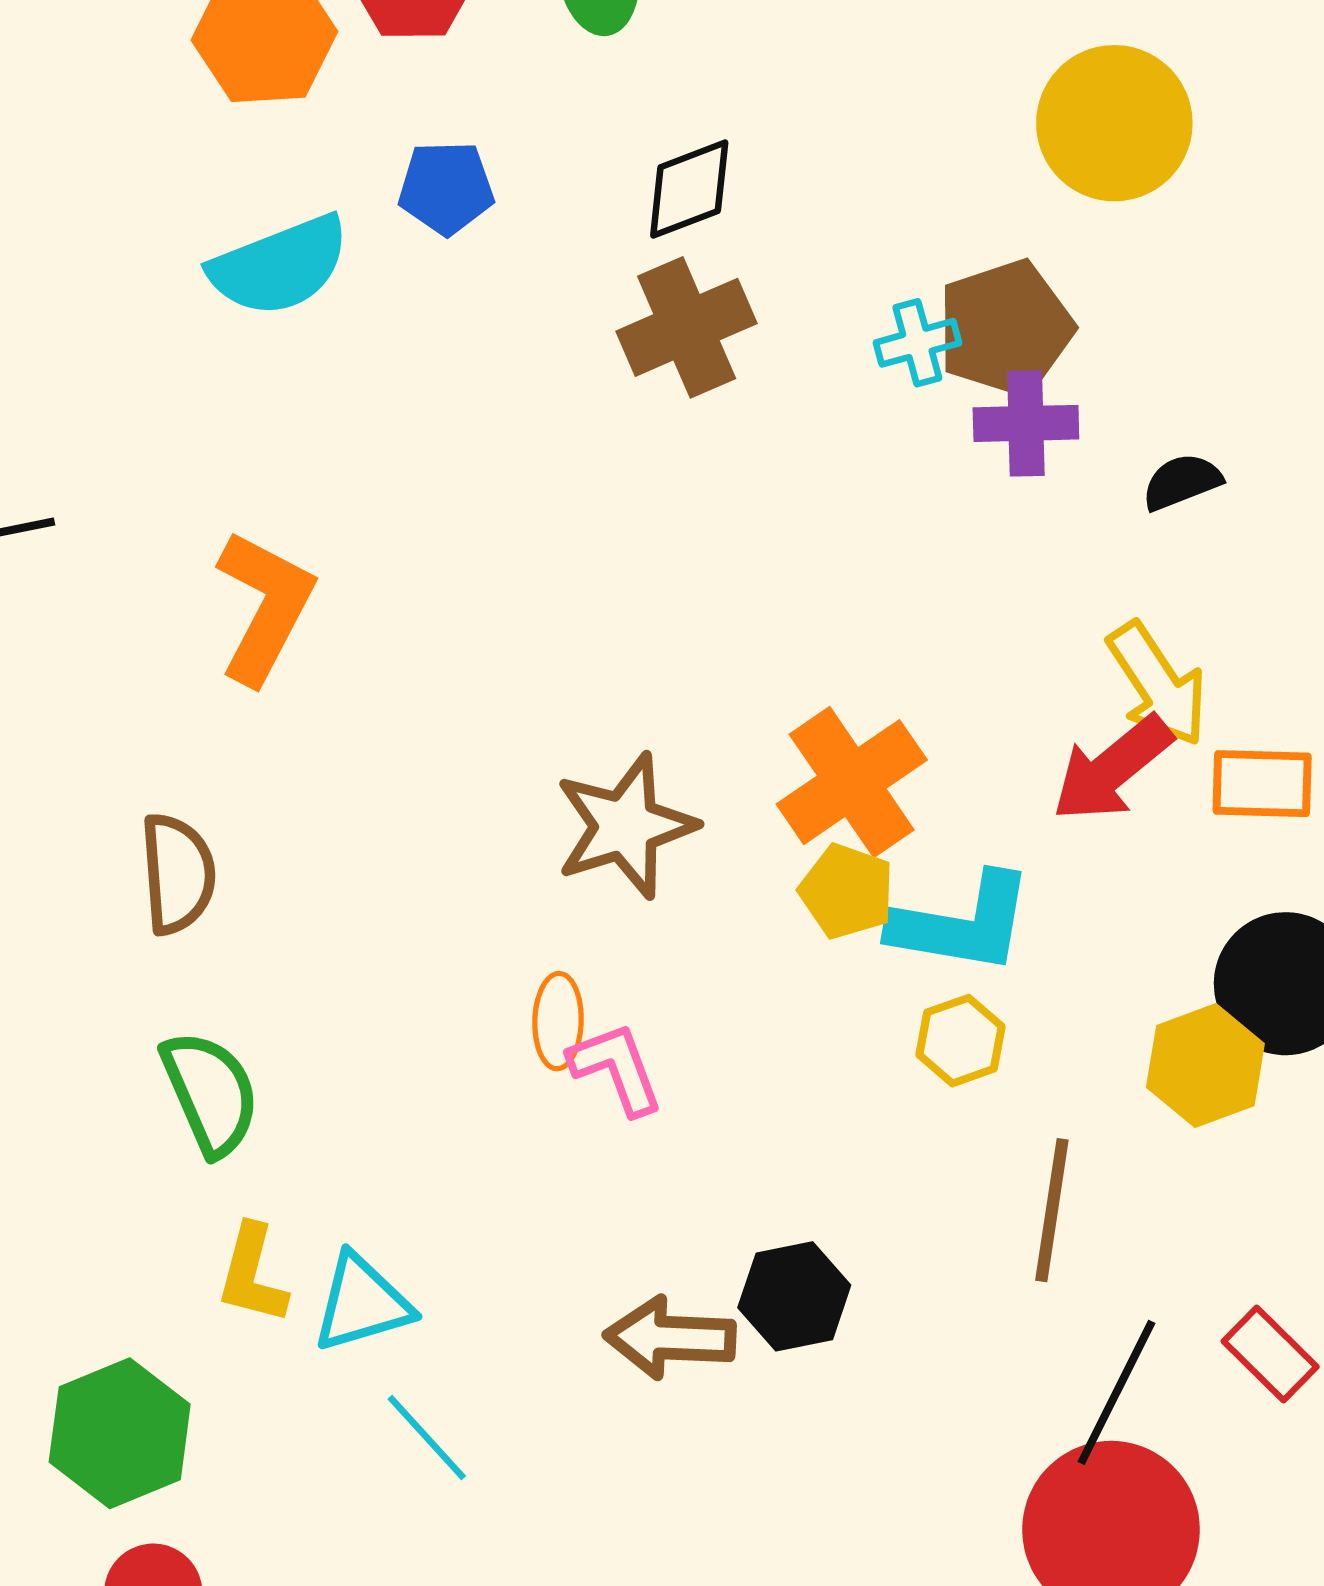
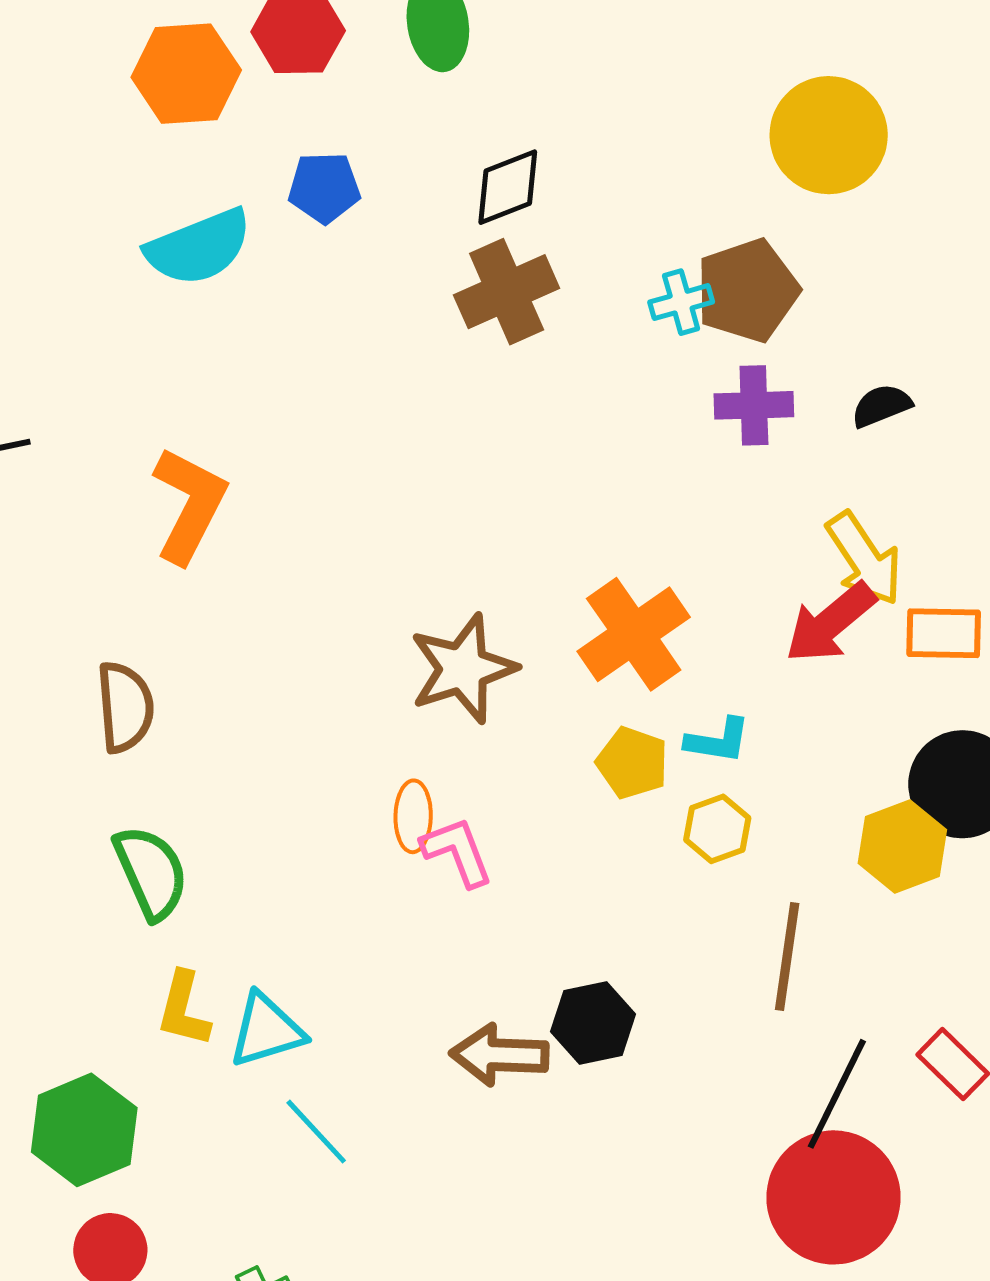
purple cross: (1026, 423) -> (754, 405), moved
yellow pentagon: (847, 891) -> (632, 763), moved
cyan L-shape: (962, 924) -> (718, 741), size x0.6

